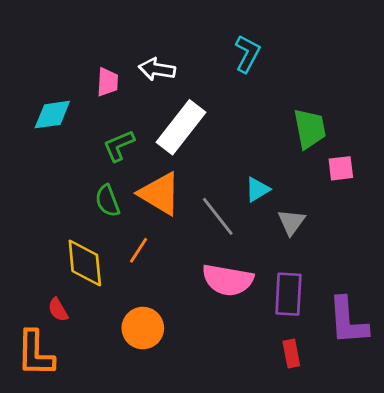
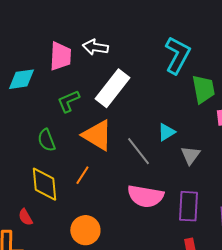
cyan L-shape: (247, 54) -> (177, 55), moved, size x1.4
pink trapezoid: (107, 82) -> (60, 56), size x1.4
green semicircle: (107, 201) -> (46, 140), moved

